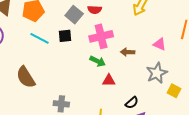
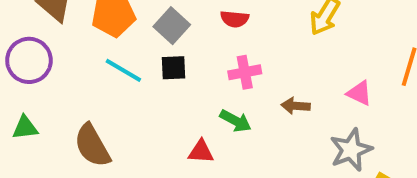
gray square: (74, 15) -> (172, 26), moved
pink cross: (101, 36) -> (245, 72), size x0.7
red triangle: (109, 80) -> (201, 152), moved

